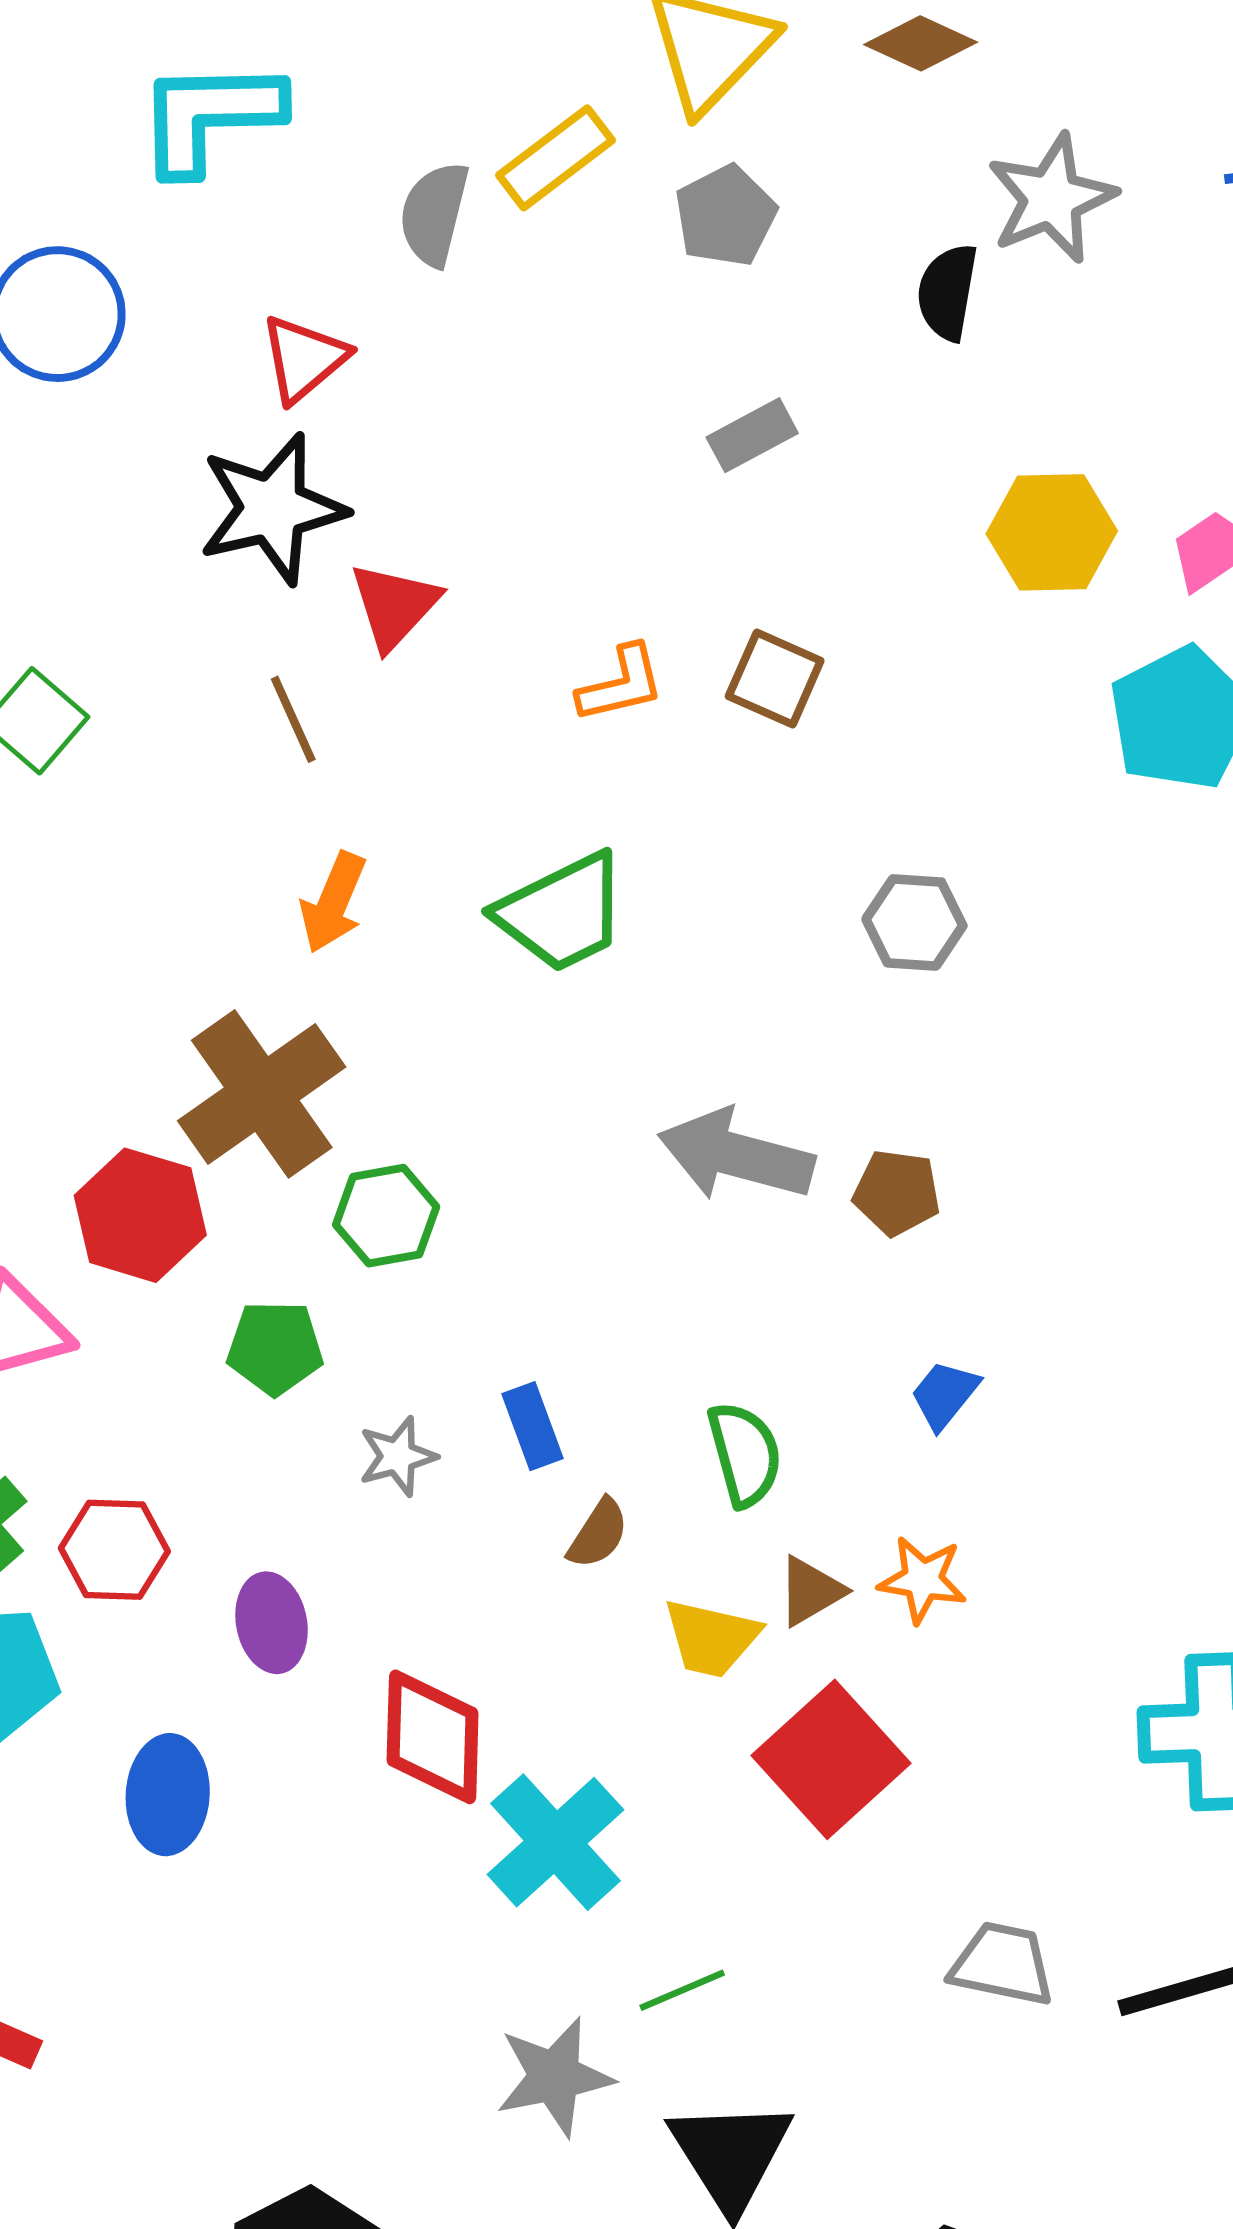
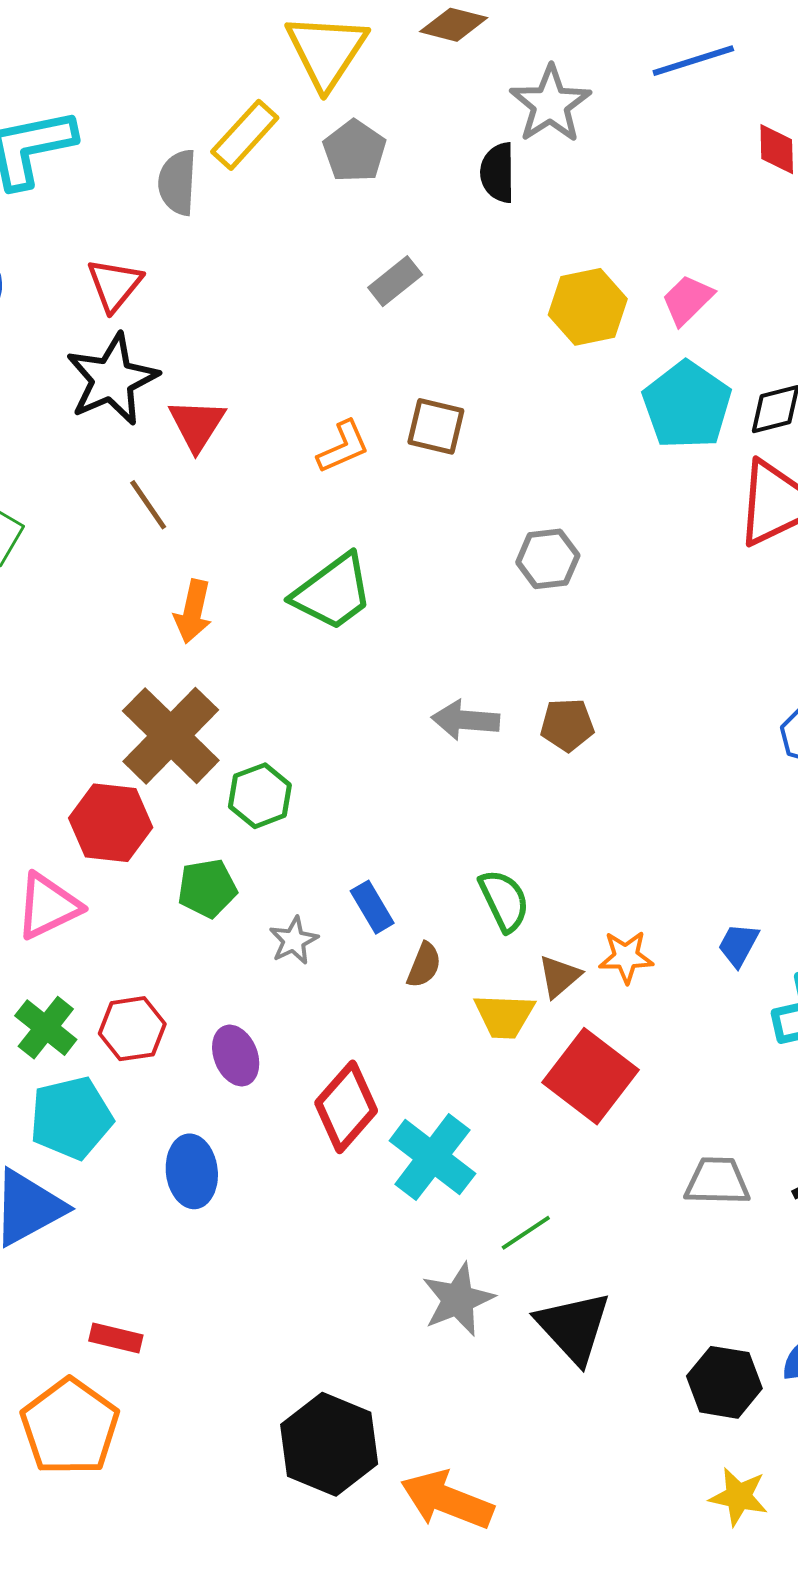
gray arrow: (736, 1155) -> (465, 720), size x0.7
blue trapezoid: (945, 1395) -> (738, 945), moved
red diamond: (433, 1737) -> (346, 1107), turned 50

